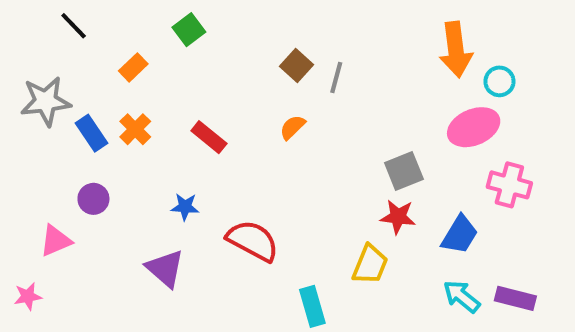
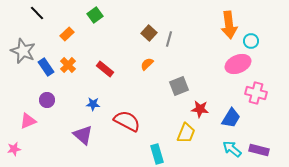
gray star: (46, 101) -> (23, 51), turned 30
gray square: (404, 171) -> (179, 86), moved

